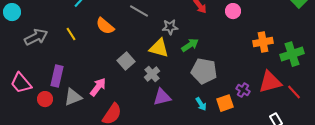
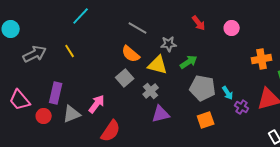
orange semicircle: (105, 26) -> (131, 54), moved
orange square: (225, 103) -> (206, 120), moved
cyan arrow: (201, 104) -> (228, 93), moved

